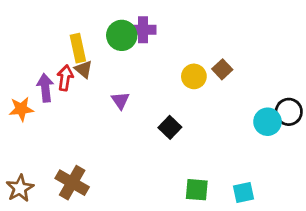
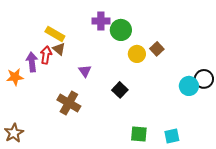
green circle: (122, 35) -> (121, 30), moved
yellow rectangle: (78, 48) -> (55, 34), turned -48
brown cross: (72, 183) -> (69, 103), moved

